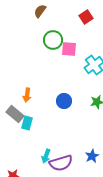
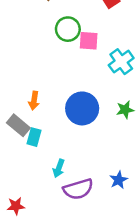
blue circle: (64, 101) -> (82, 108), size x1.6
cyan arrow: (46, 156) -> (59, 168), moved

